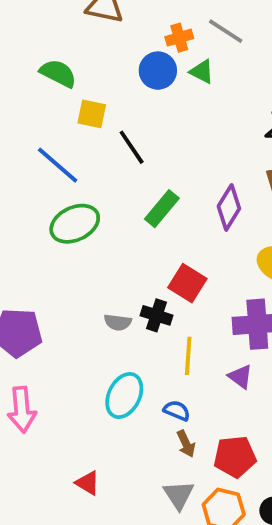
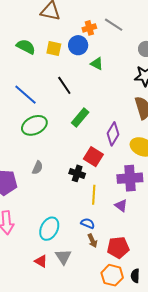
green triangle: (202, 72) -> (97, 64), moved
yellow square: (92, 114) -> (54, 49), moved
purple diamond: (229, 207) -> (113, 134), moved
gray semicircle: (118, 322) -> (37, 168), moved, turned -72
cyan ellipse: (124, 396) -> (49, 229), moved
gray triangle: (179, 495) -> (63, 257), moved

